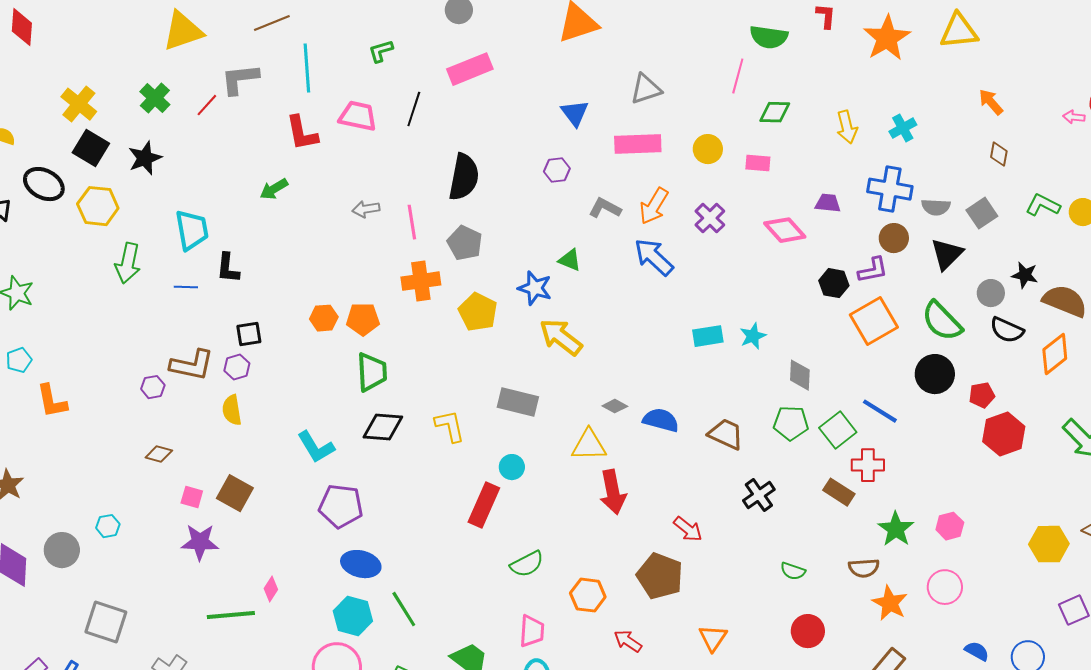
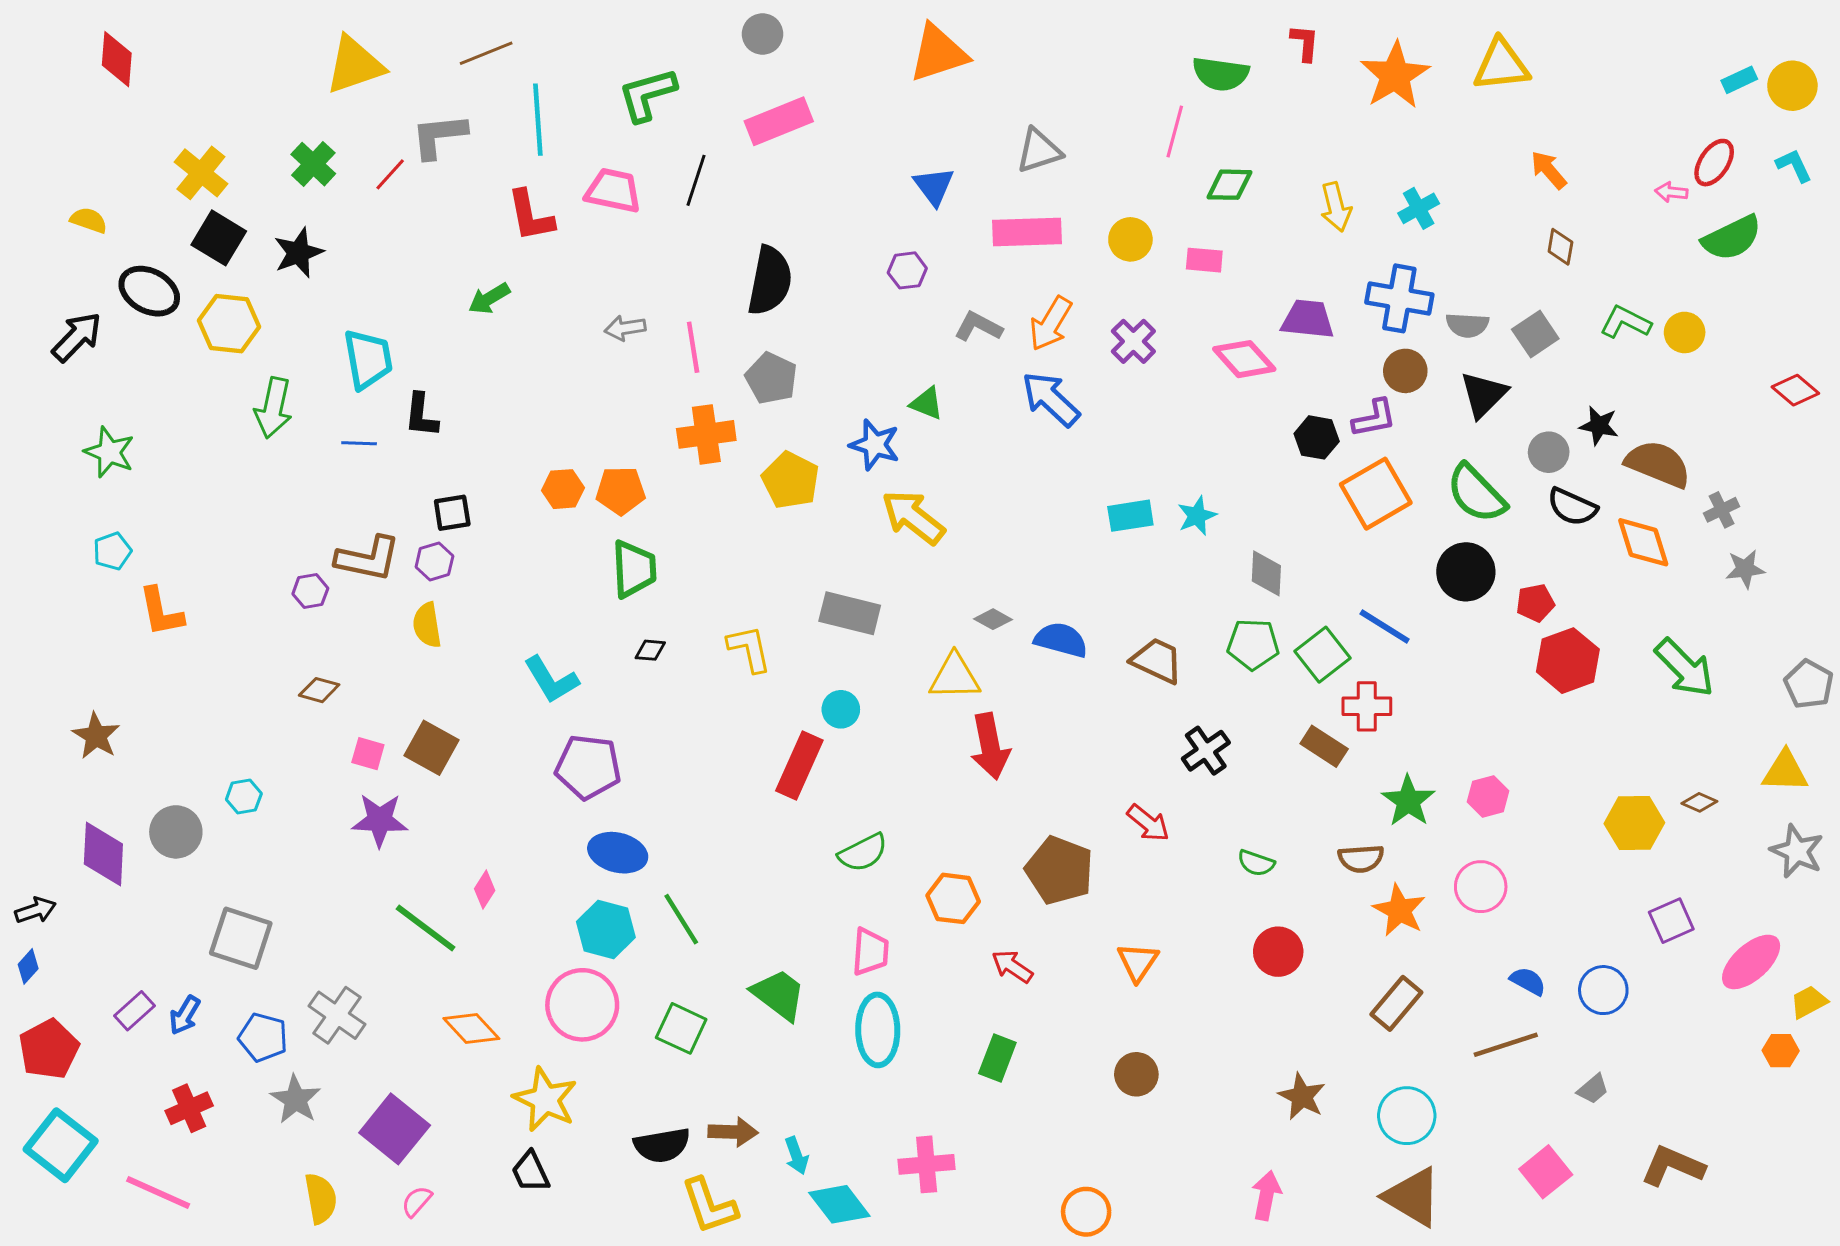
green L-shape: (381, 51) -> (647, 95), size x1.6
purple trapezoid: (828, 203) -> (1308, 319), size x1.4
orange diamond: (1055, 354) -> (1643, 542), turned -69
black diamond: (383, 427) -> (650, 650), size x0.5
red arrow: (688, 529) -> (1148, 823), moved
green line: (231, 615) -> (426, 928), turned 42

